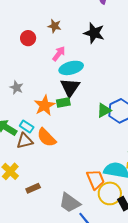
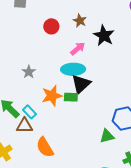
black star: (94, 33) -> (104, 36), moved
cyan ellipse: (71, 68) -> (73, 69), moved
green triangle: (104, 110) -> (107, 136), moved
orange semicircle: (46, 138) -> (45, 147), moved

